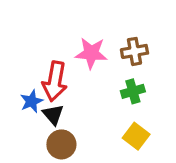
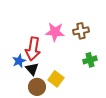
green cross: (133, 91) -> (90, 60), moved
yellow square: (136, 136) -> (56, 79), moved

